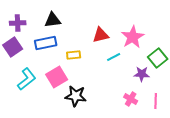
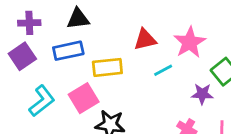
yellow rectangle: (74, 55) -> (107, 67), size x1.5

